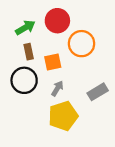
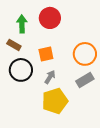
green arrow: (25, 28) -> (22, 24), turned -60
orange circle: (82, 44) -> (85, 54), moved
brown rectangle: (29, 52) -> (14, 45), moved, turned -48

